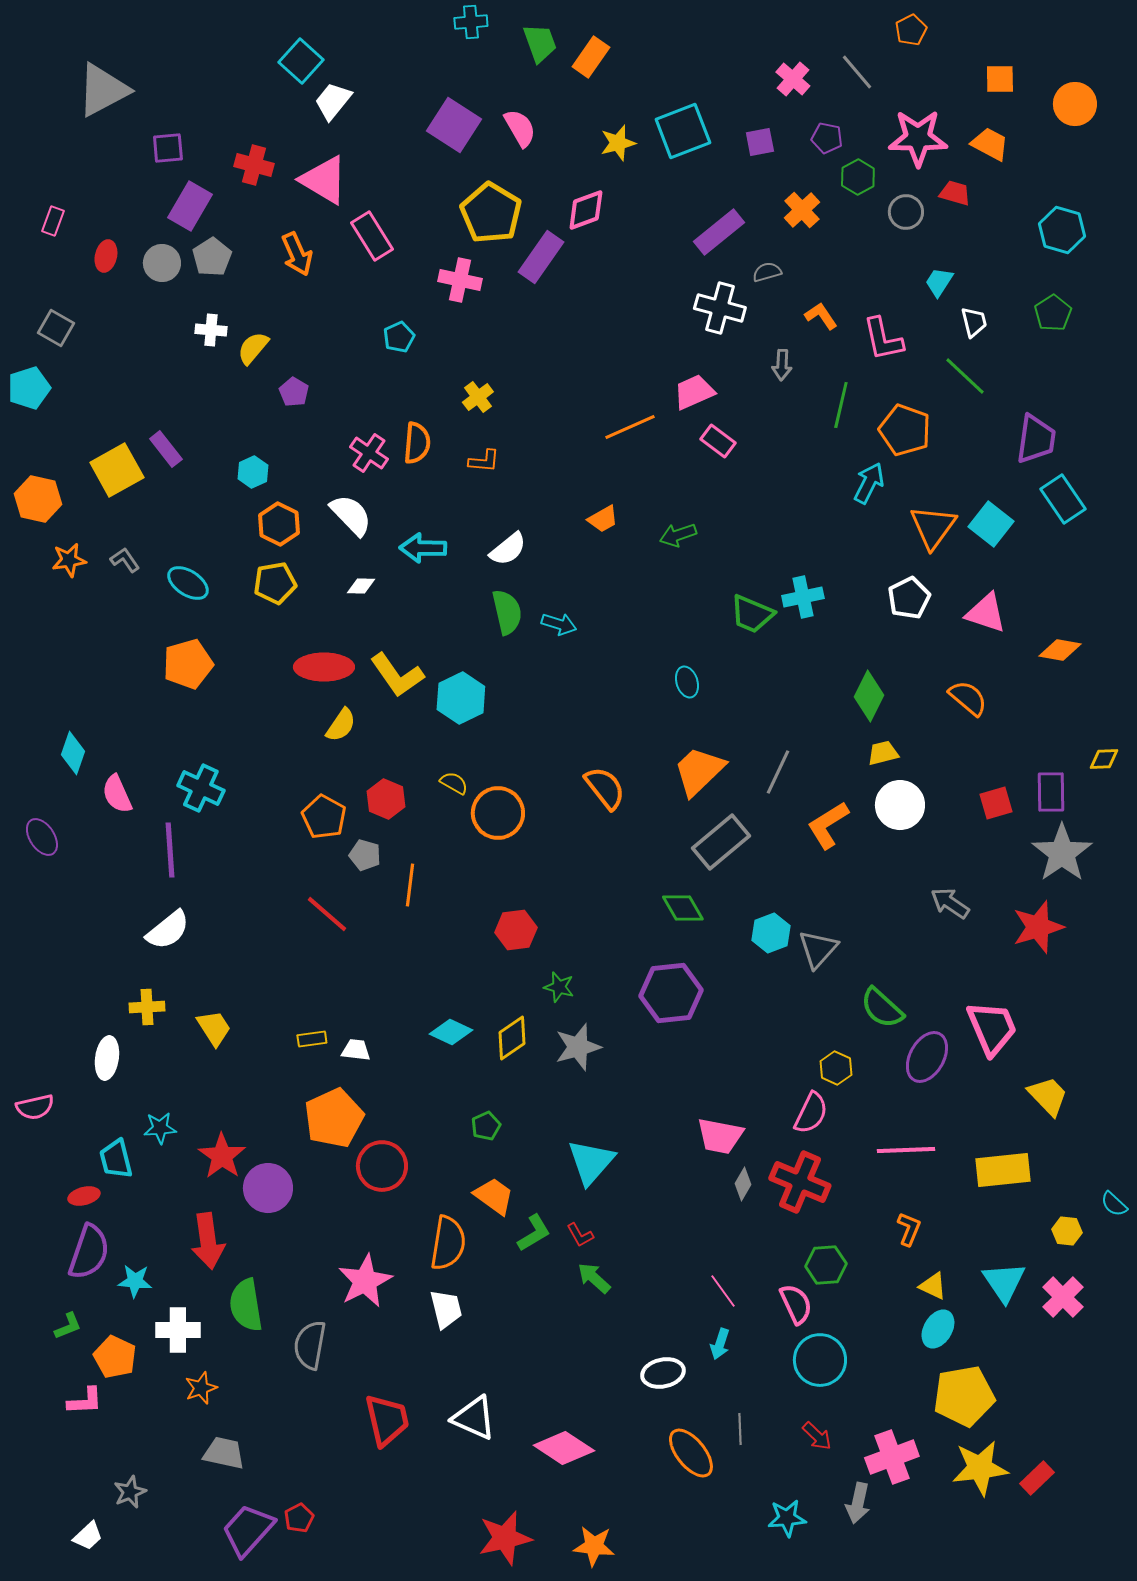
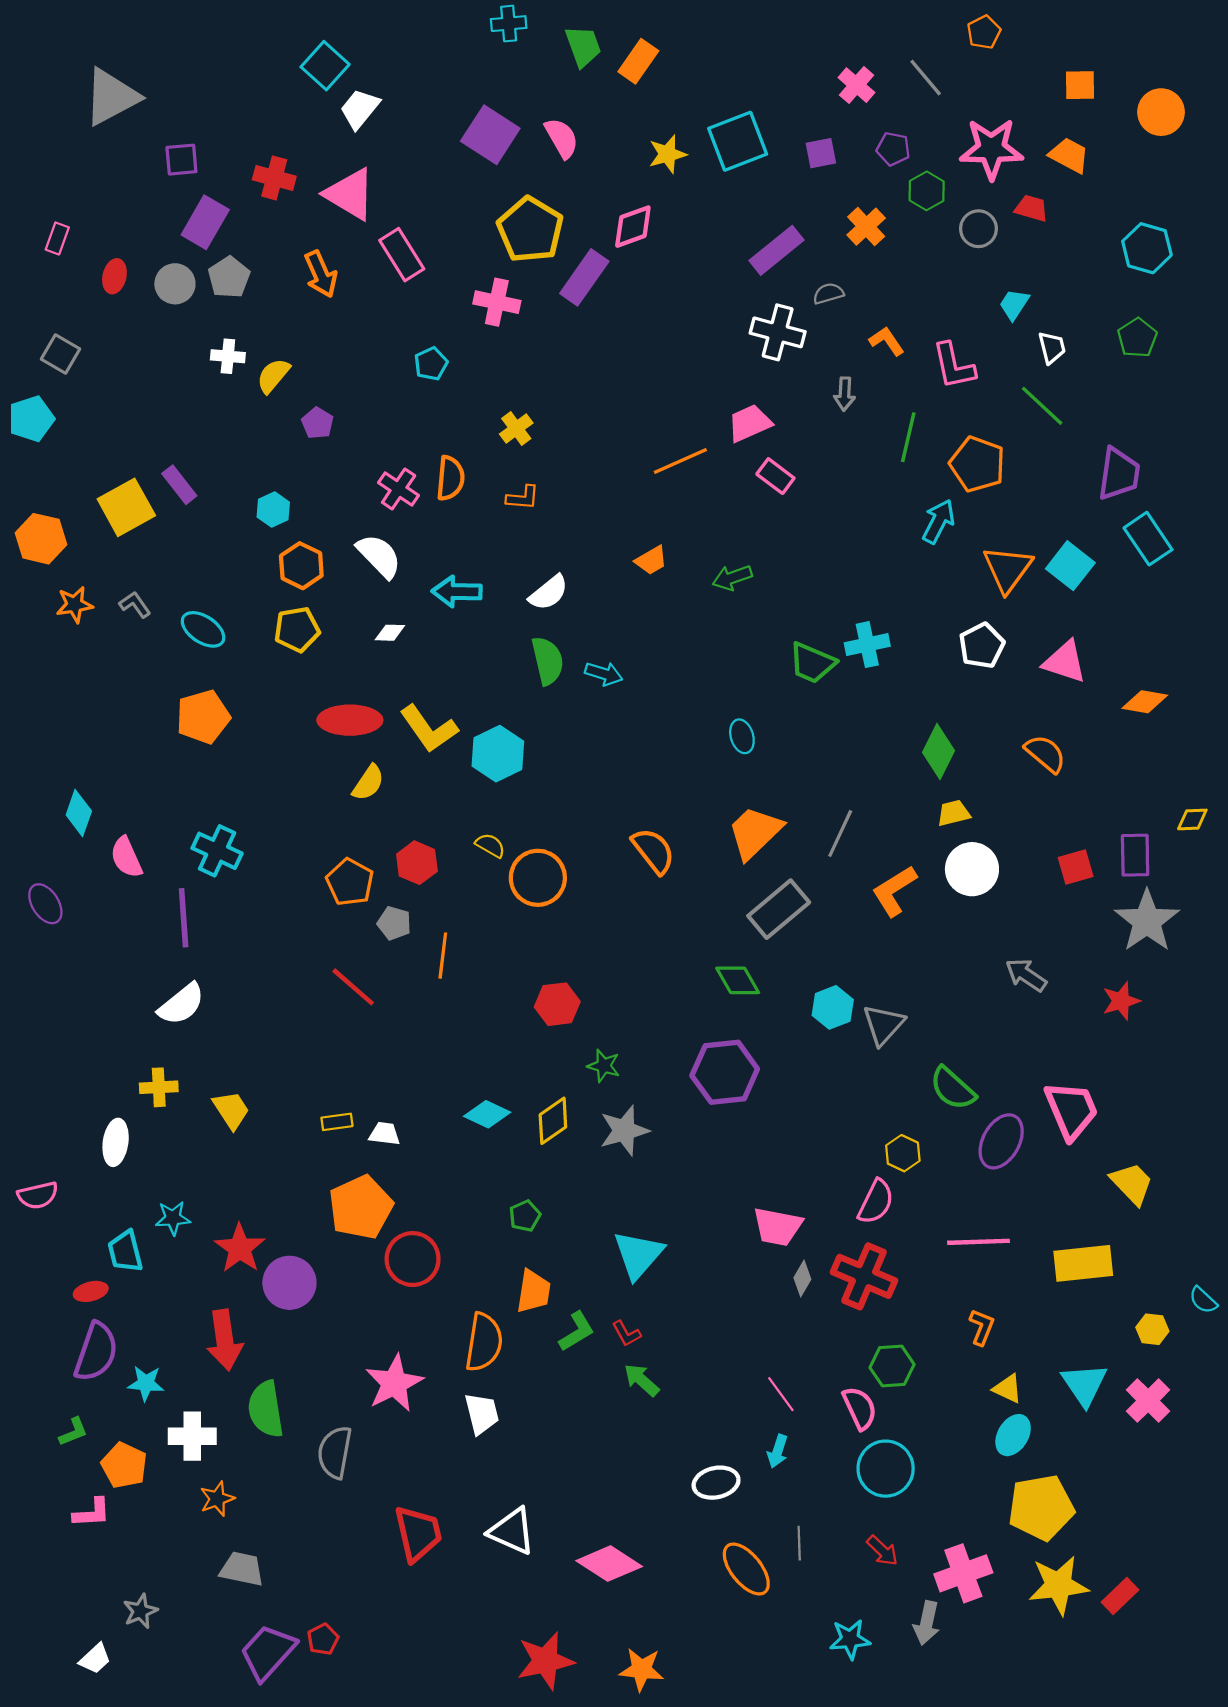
red star: (1038, 927) -> (1121, 1001), size x0.7
orange trapezoid: (494, 1196) -> (534, 1291), turned 63

